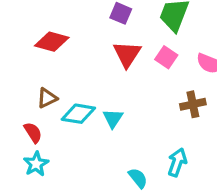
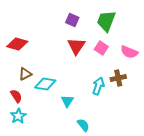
red diamond: (52, 42) -> (17, 44), moved
cyan triangle: (113, 118) -> (67, 101), moved
cyan arrow: (177, 162) -> (98, 86), moved

